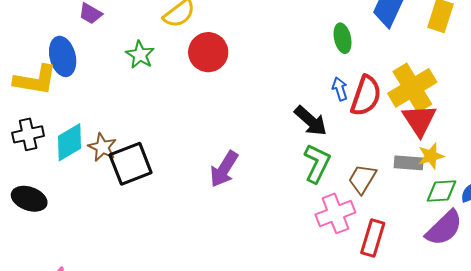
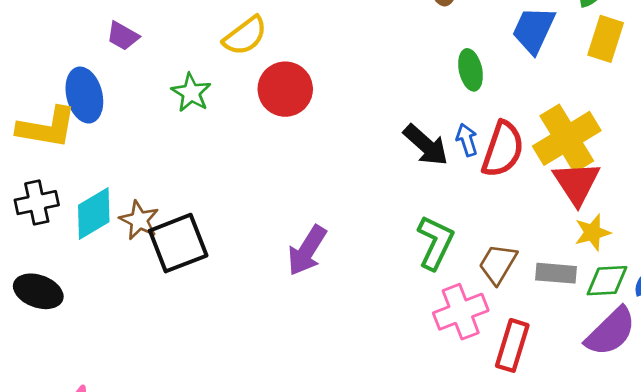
black arrow: (311, 121) -> (426, 145), moved
gray rectangle: (409, 163) -> (556, 273), moved

